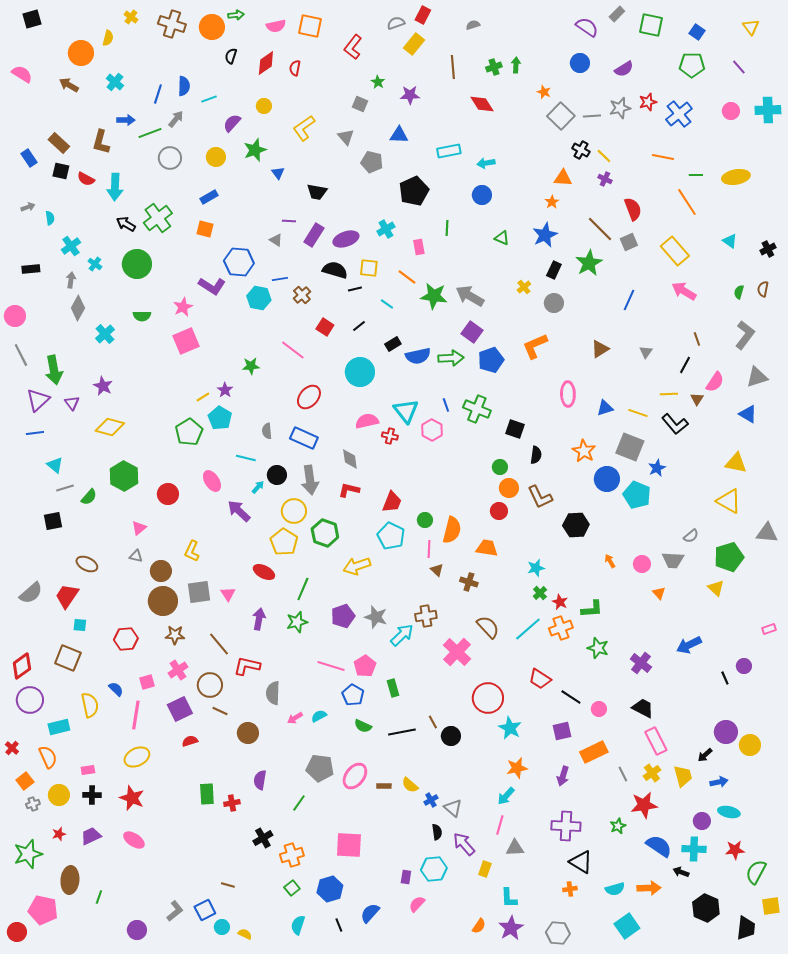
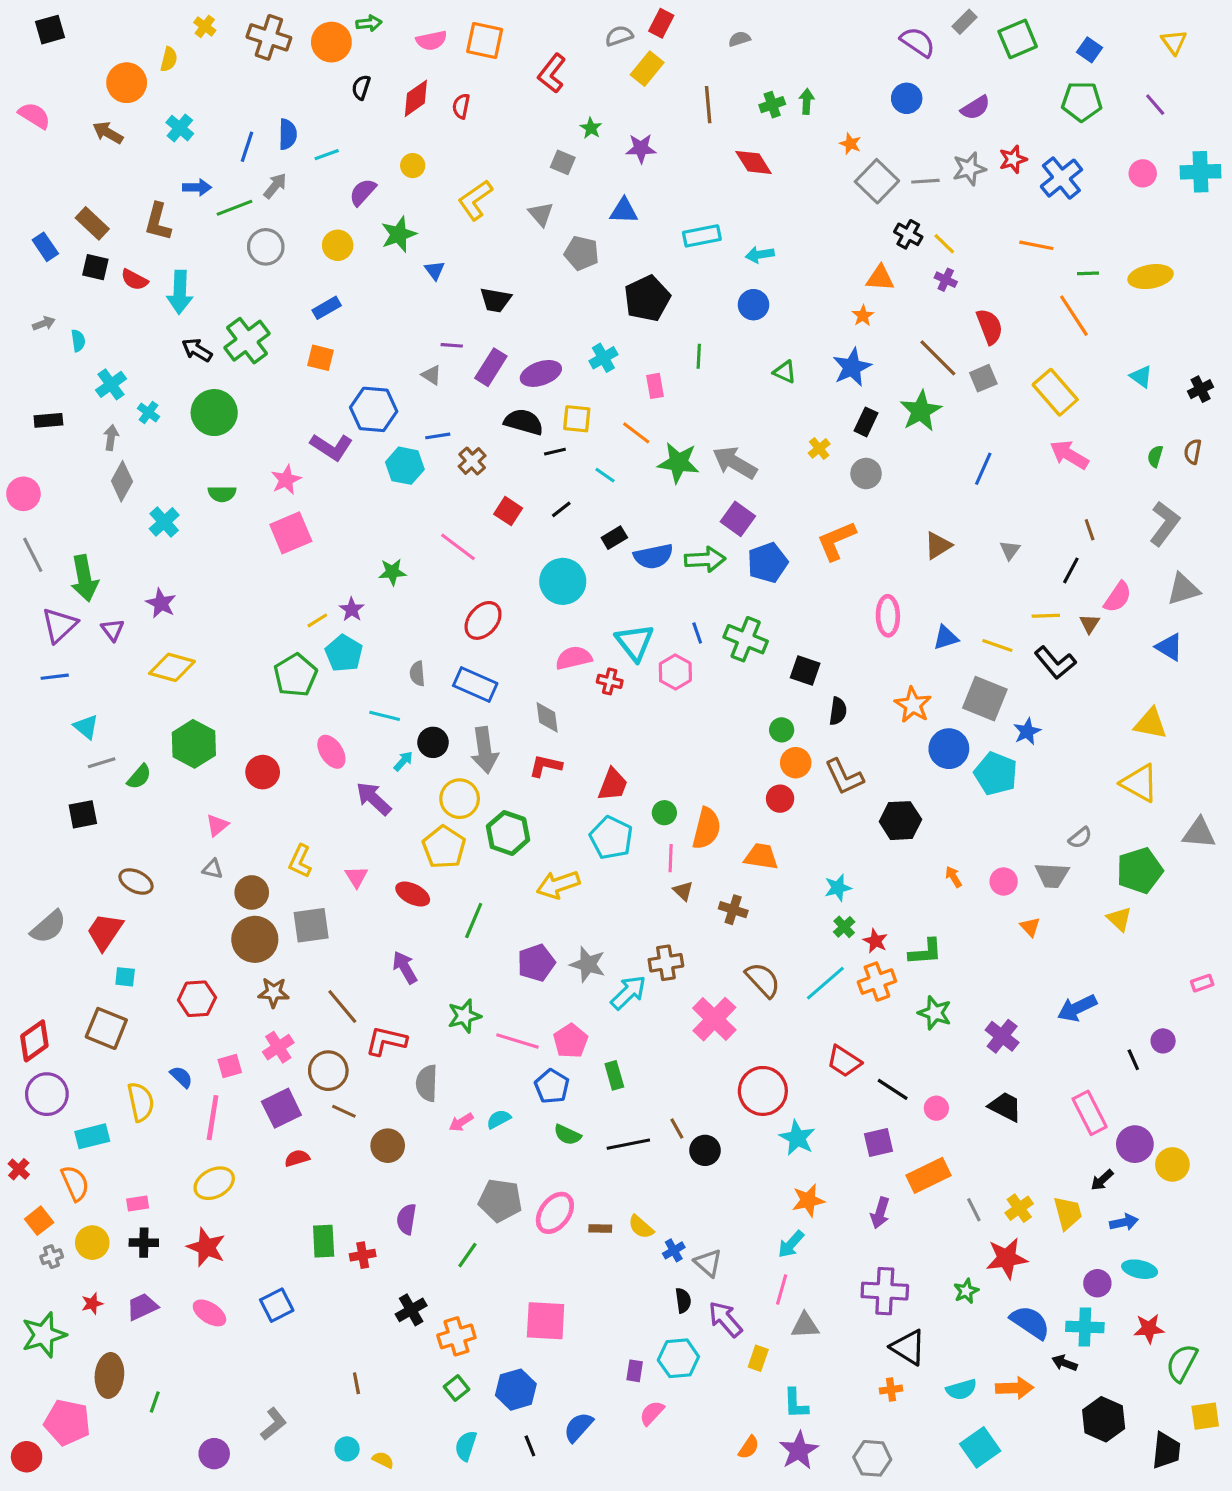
green square: (651, 25) -> (1018, 39), turned -35
pink triangle: (228, 594) -> (356, 877), moved
purple arrow: (259, 619) -> (405, 967), turned -40
green star: (297, 622) -> (464, 1016), moved
pink rectangle: (656, 741) -> (1090, 1113), moved
brown line: (228, 885) -> (356, 1383), turned 64
blue square: (205, 910) -> (277, 1305), moved

